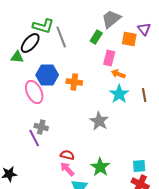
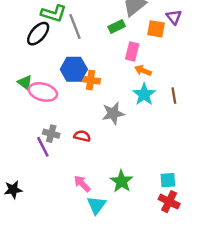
green rectangle: (96, 37) -> (117, 26), turned 32
green triangle: (17, 57) -> (25, 82), moved, turned 32
blue hexagon: (47, 75) -> (74, 69), moved
pink ellipse: (34, 92) -> (43, 92), turned -50
gray star: (99, 121) -> (113, 113), moved, turned 30
red semicircle: (67, 155) -> (82, 136), moved

